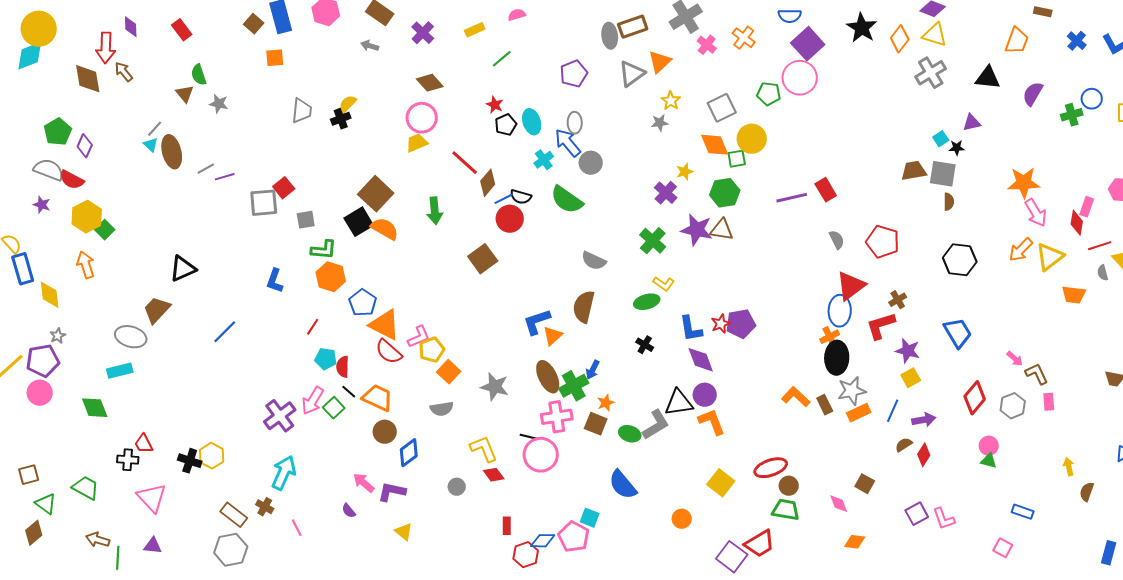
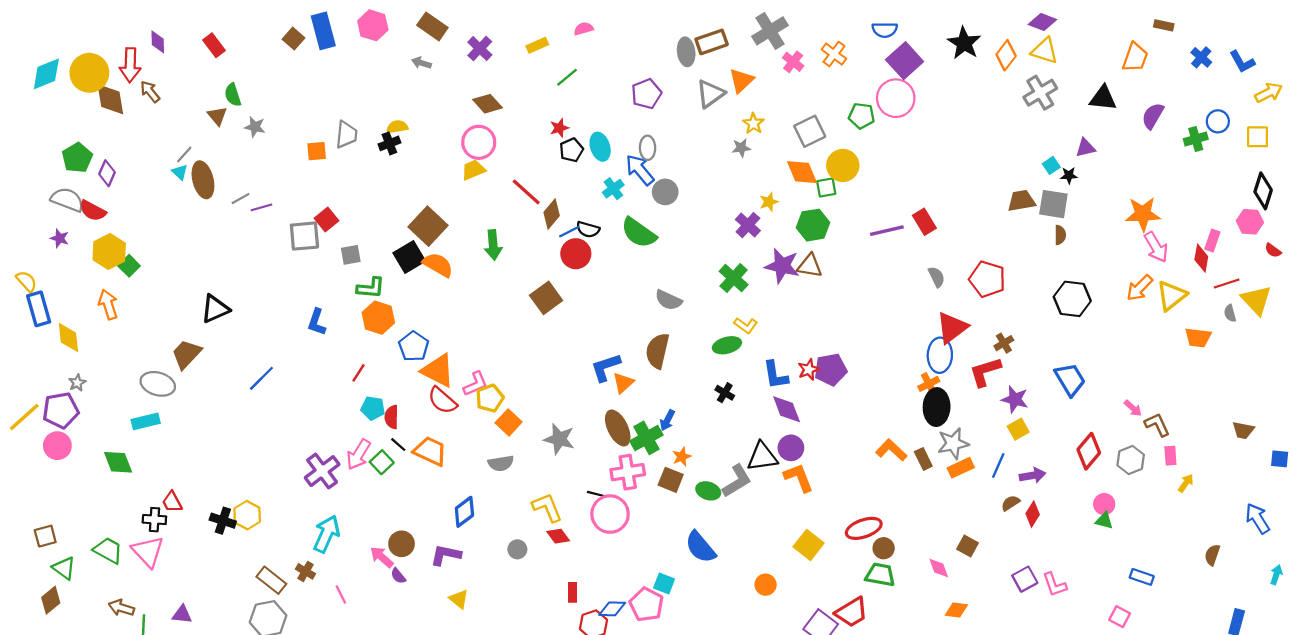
yellow circle: (39, 29) -> (89, 73), moved
orange square: (275, 58) -> (317, 151), moved
yellow semicircle: (348, 104) -> (397, 127), turned 36
red star: (495, 105) -> (559, 128), turned 30
brown circle: (385, 432) -> (402, 544), moved
yellow arrow: (1069, 467) -> (1186, 483), moved, turned 48
pink arrow: (364, 483) -> (382, 557), moved
pink triangle: (152, 498) -> (148, 552), moved

